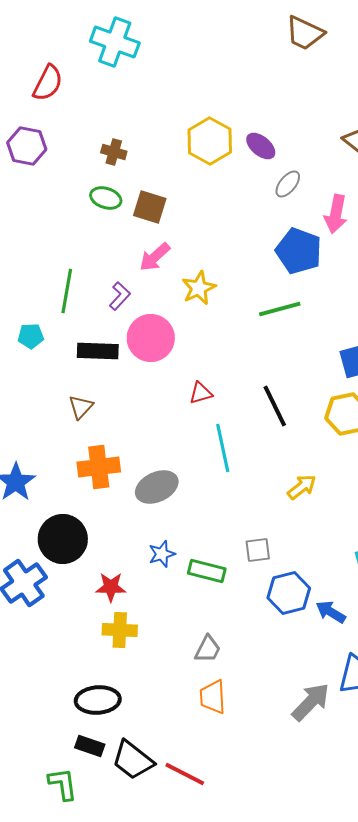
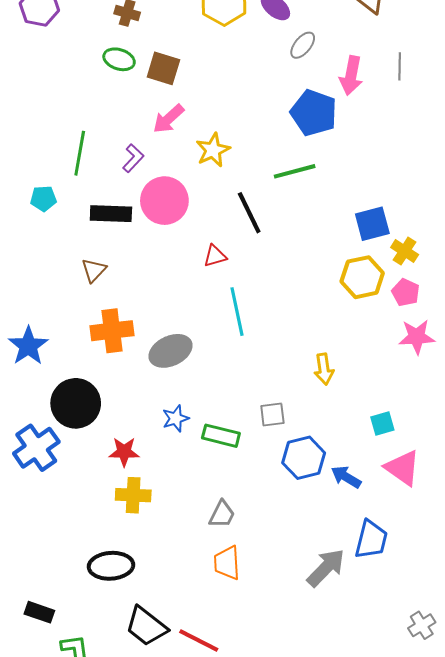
black line: (275, 406) -> (249, 213), moved
yellow arrow: (302, 487) -> (324, 369), moved, turned 120
black rectangle: (90, 746) -> (39, 612), moved

